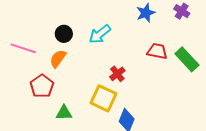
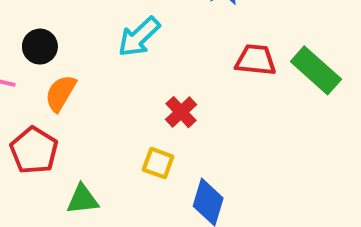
black circle: (64, 34) -> (40, 47), moved
yellow square: (103, 98) -> (158, 163), size x0.6

